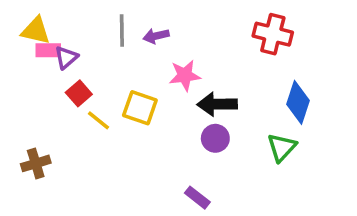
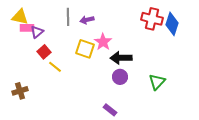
pink star: (185, 75) -> (103, 42), turned -30
blue diamond: (298, 102) -> (172, 24), moved
yellow square: (140, 108) -> (85, 49), moved

